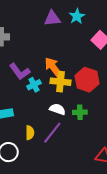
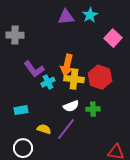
orange arrow: (53, 67) -> (67, 65), turned -130
white semicircle: (57, 109) -> (71, 106), turned 140
yellow semicircle: (30, 133) -> (44, 129), turned -72

